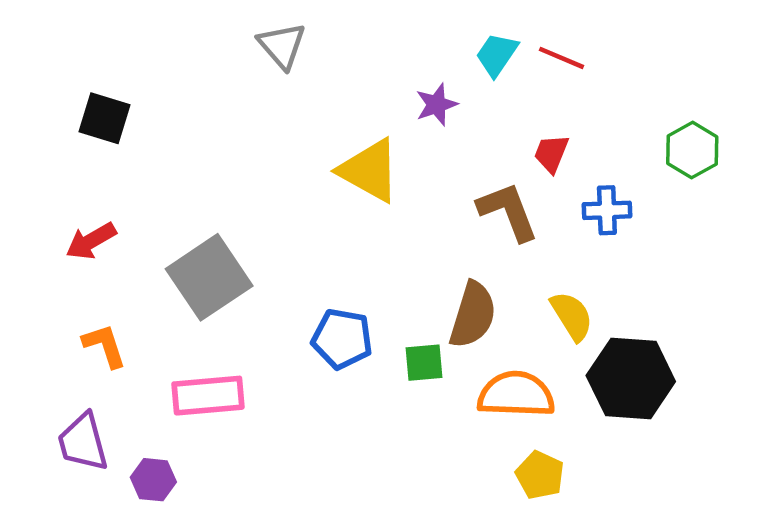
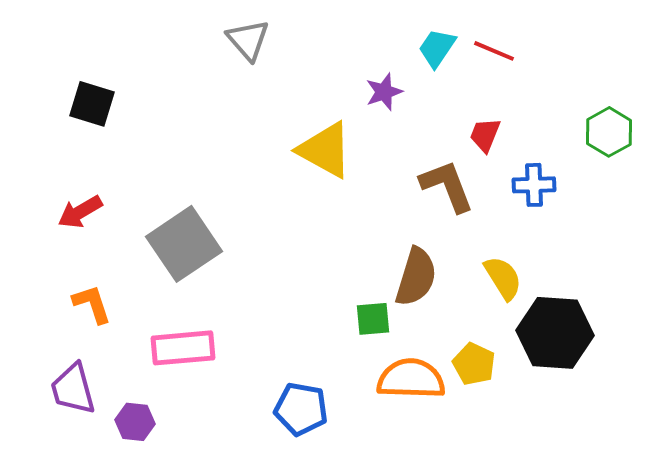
blue pentagon: (342, 339) -> (301, 409), moved
orange semicircle: (516, 394) -> (411, 379), moved
yellow pentagon: (540, 475) -> (474, 364), moved

